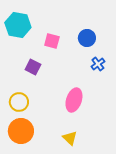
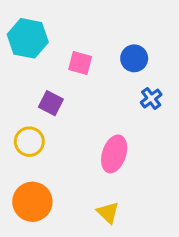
yellow circle: (19, 102) -> (29, 142), moved

